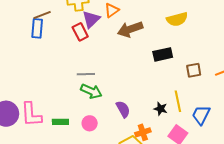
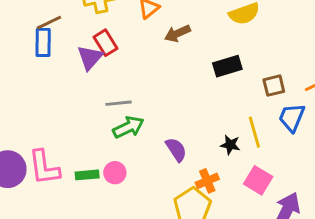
purple triangle: (91, 19) -> (90, 58), moved
brown arrow: (130, 29) -> (177, 33), size x0.7
green arrow: (91, 91) -> (128, 127), turned -45
blue trapezoid: (201, 115) -> (292, 117), moved
pink circle: (90, 123) -> (115, 173), moved

